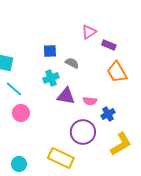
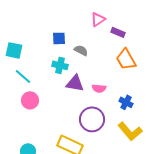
cyan cross: (51, 78) -> (60, 65), turned 35
blue cross: (108, 114) -> (126, 102), moved, turned -32
yellow L-shape: (121, 144) -> (130, 131), turned 80

